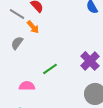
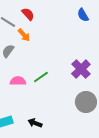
pink semicircle: (27, 86) -> (18, 81), moved

